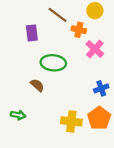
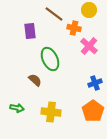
green ellipse: (53, 63) -> (50, 59), turned 60
yellow cross: (71, 121) -> (51, 112), moved

